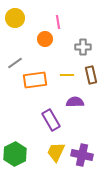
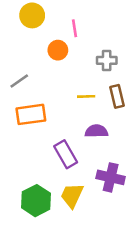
yellow circle: (15, 18) -> (32, 15), moved
orange rectangle: (35, 80) -> (31, 114), moved
green hexagon: (15, 154) -> (36, 201), moved
purple cross: (82, 155) -> (111, 177), moved

